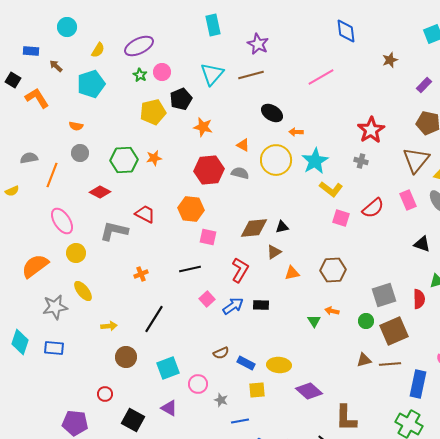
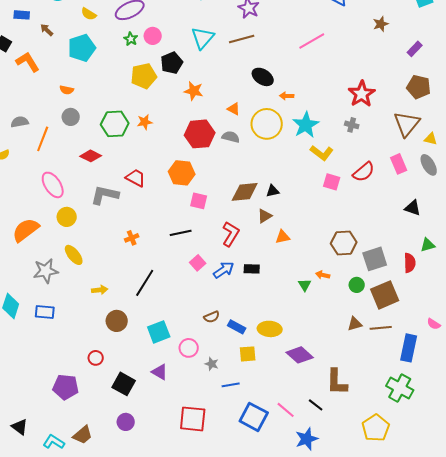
yellow semicircle: (98, 50) -> (89, 14), turned 91
brown hexagon: (333, 270) -> (344, 243), moved

